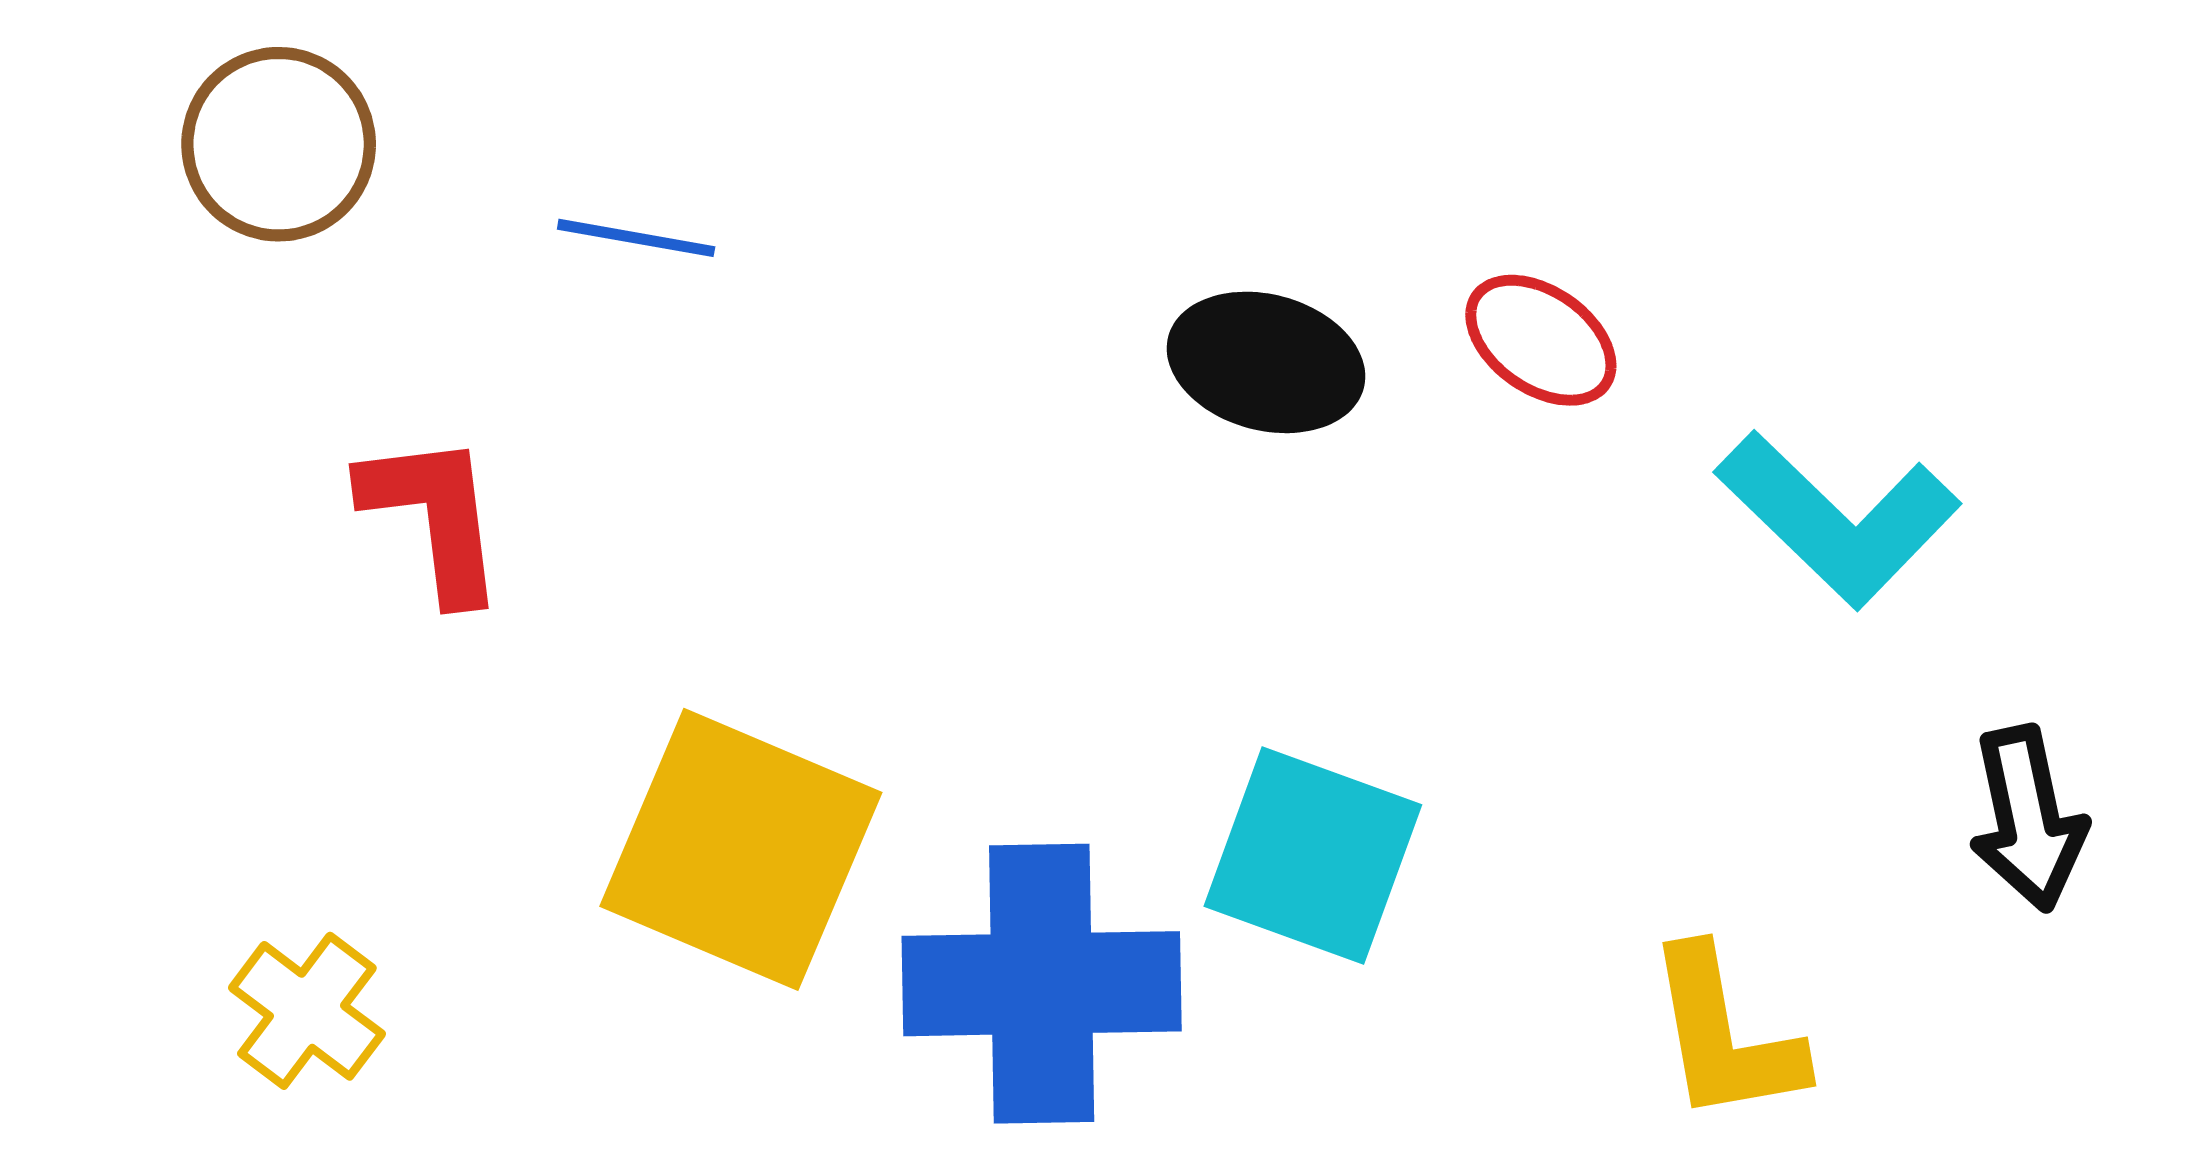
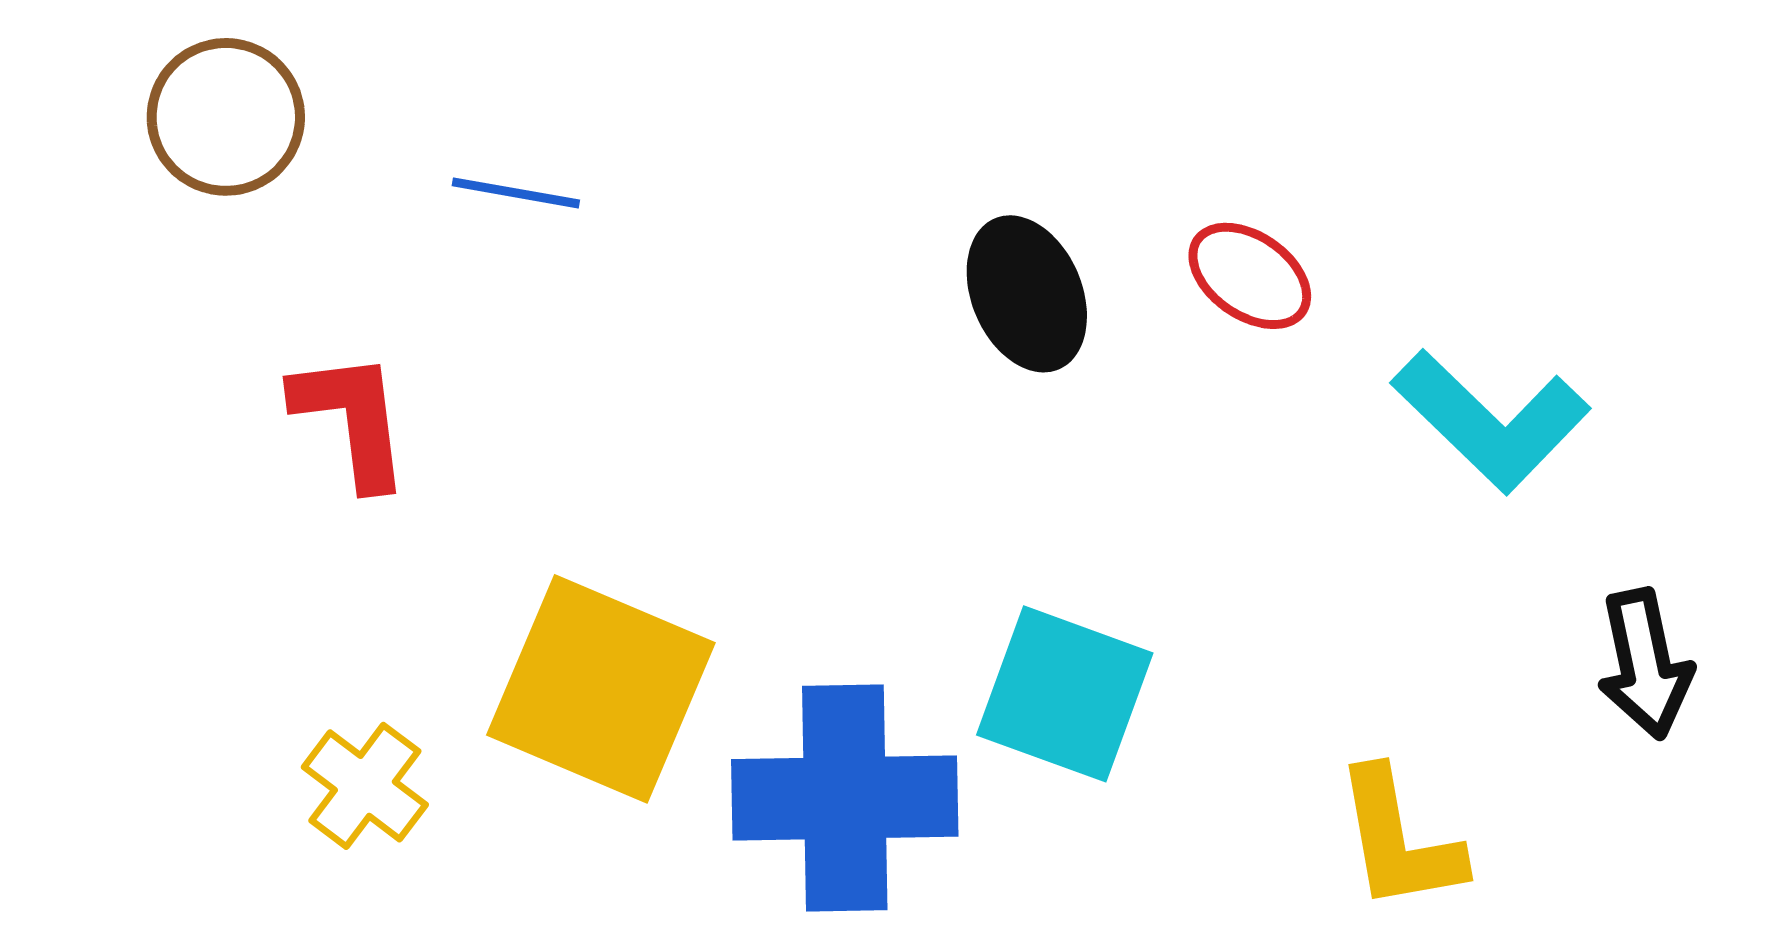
black ellipse: (1266, 362) -> (1027, 294), turned 52
yellow cross: (307, 1011) -> (365, 786), moved

